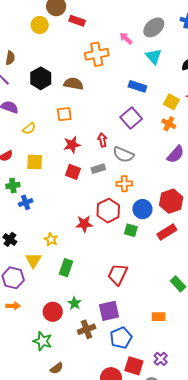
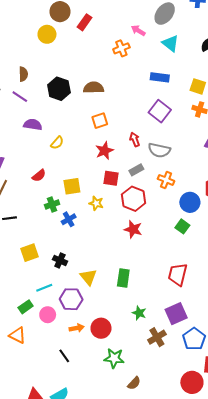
red rectangle: (77, 21) -> (85, 22), turned -63
orange cross: (97, 54) -> (121, 48), moved, size x0.7
orange square: (64, 114) -> (100, 121), moved
yellow square: (35, 162) -> (72, 186), moved
orange cross: (124, 184) -> (166, 180), turned 35
red hexagon: (108, 211) -> (134, 199), moved
red star: (84, 224) -> (133, 229), turned 30
green square: (131, 230) -> (182, 226), turned 32
yellow star: (51, 239) -> (96, 203), moved
red circle: (53, 312) -> (101, 328), moved

